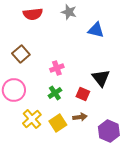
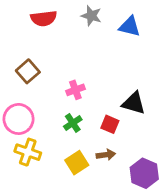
blue triangle: (96, 30) -> (130, 26), moved
black triangle: (101, 78) -> (134, 103), turned -36
yellow cross: (32, 119) -> (28, 152), moved, turned -30

